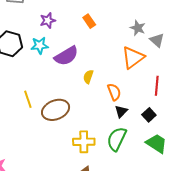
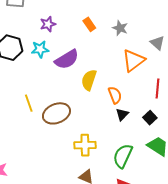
gray star: (138, 28) -> (120, 28), moved
yellow semicircle: (88, 77) -> (89, 80), size x1.5
green semicircle: (117, 139) -> (123, 156), moved

